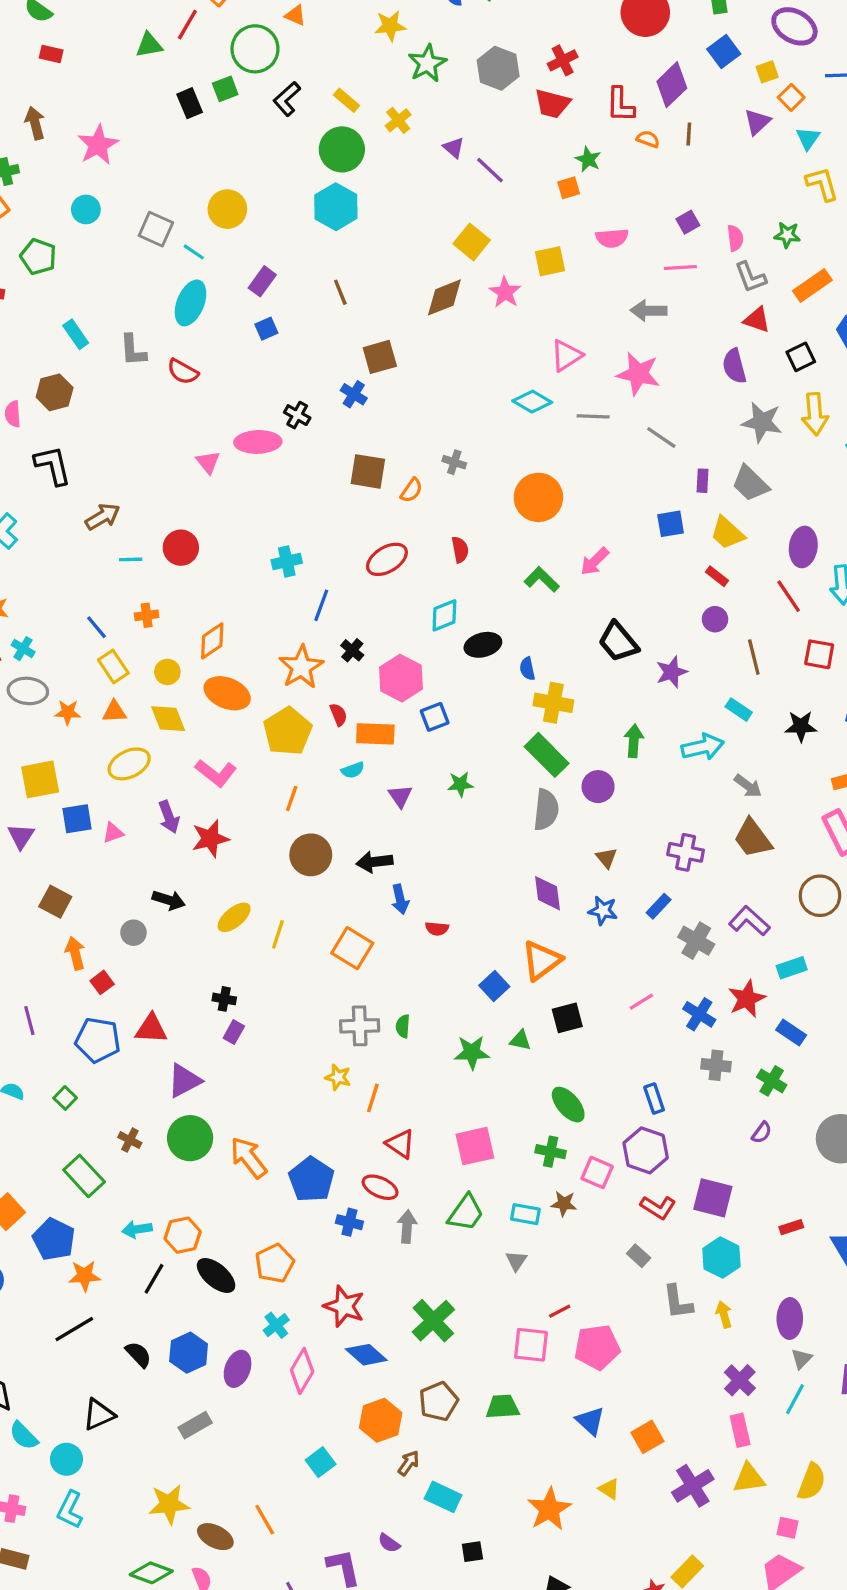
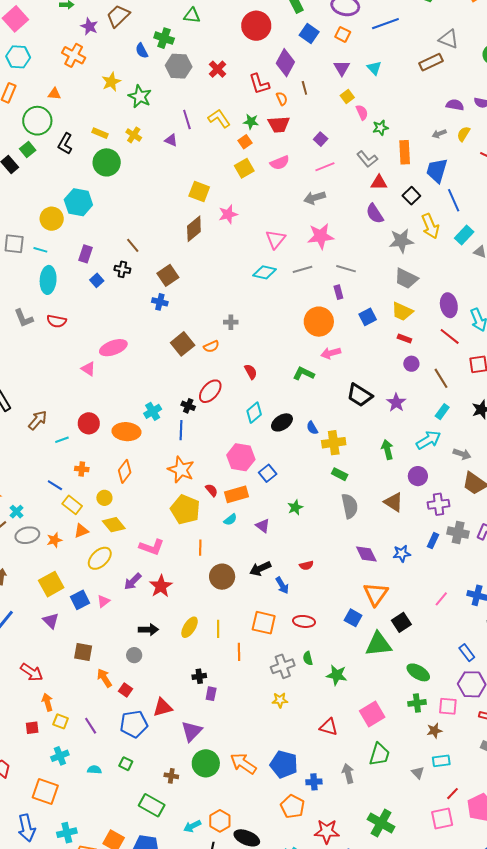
gray hexagon: (498, 68) -> (179, 66), moved
yellow square: (767, 72) -> (347, 96), moved
orange square: (791, 97) -> (343, 34), moved
red trapezoid: (552, 104) -> (279, 124), moved
orange semicircle: (648, 139) -> (282, 99), turned 64
purple line: (490, 170) -> (187, 120), moved, turned 48
yellow L-shape: (822, 184) -> (219, 119), moved
cyan hexagon: (336, 207) -> (78, 202), moved
pink semicircle: (735, 238) -> (362, 112), moved
yellow square: (550, 261) -> (244, 168), moved
orange rectangle: (812, 286) -> (405, 152), turned -40
pink star: (505, 292) -> (228, 214), turned -30
black cross: (297, 415) -> (122, 269), moved
brown square: (368, 471) -> (183, 344), turned -30
purple rectangle: (703, 481) -> (338, 292), moved
orange semicircle: (411, 490) -> (211, 346), turned 49
orange circle: (538, 497) -> (319, 322), moved
pink arrow: (595, 561) -> (331, 353), turned 48
orange cross: (147, 615) -> (82, 469), turned 32
cyan cross: (23, 649) -> (17, 512), turned 32
black cross: (352, 650) -> (188, 406), moved
orange ellipse: (227, 693) -> (126, 432), moved
cyan rectangle: (739, 710) -> (442, 412), turned -70
green rectangle: (547, 755) -> (340, 474), size x0.6
purple circle: (598, 787) -> (418, 476), moved
purple arrow: (169, 817) -> (133, 581), turned 84
brown triangle: (606, 858) -> (394, 502), moved, size x1.5
red semicircle: (437, 929) -> (306, 565), moved
gray cross: (696, 941) -> (458, 533), moved
green triangle: (520, 1040) -> (378, 644), size x2.0
green star: (472, 1052) -> (337, 675), moved, turned 30
orange line: (373, 1098) -> (239, 652), moved
red ellipse: (380, 1187) -> (304, 621), moved
cyan rectangle: (525, 1214) -> (441, 761), moved
orange pentagon: (275, 1263) -> (292, 806), moved

